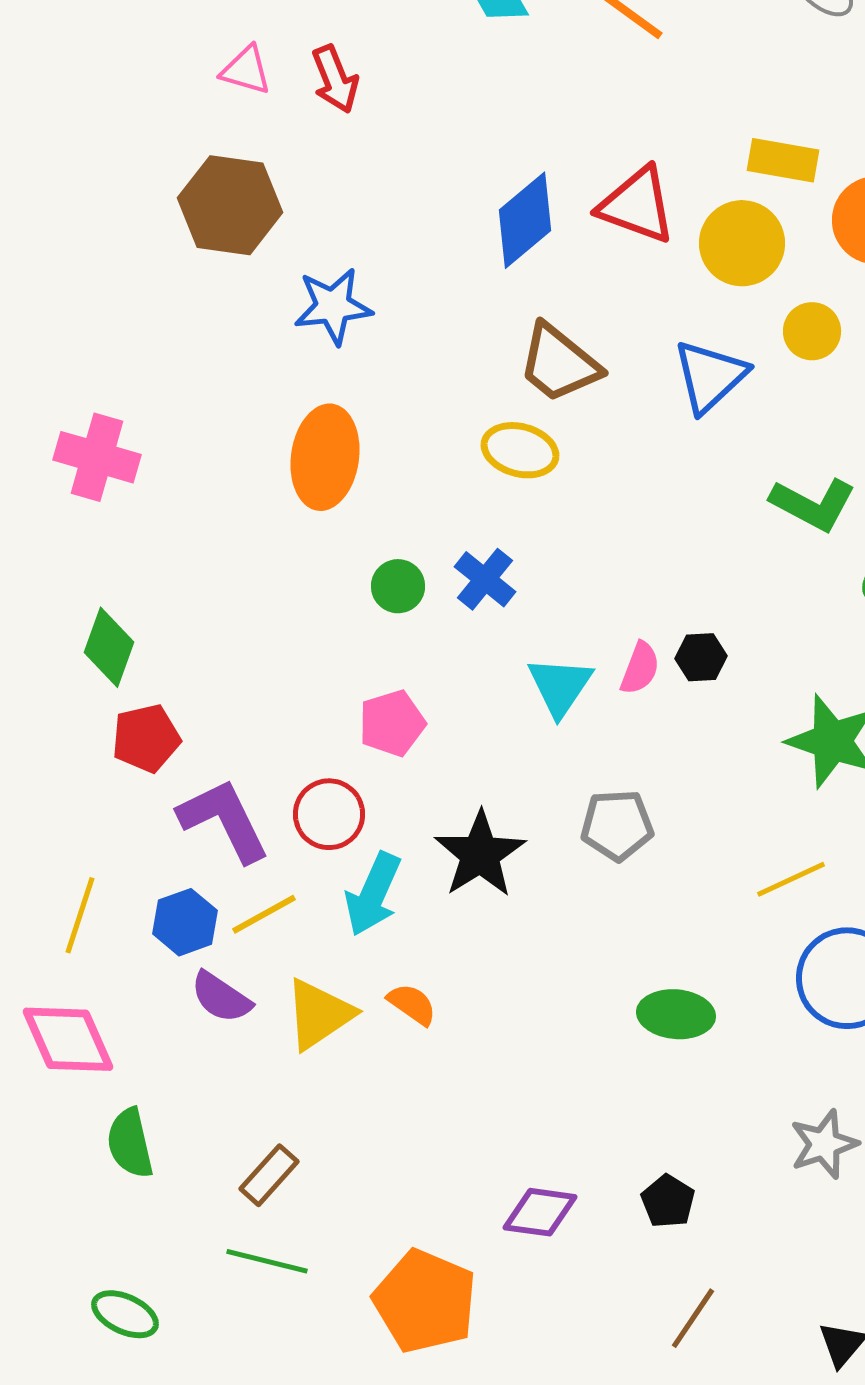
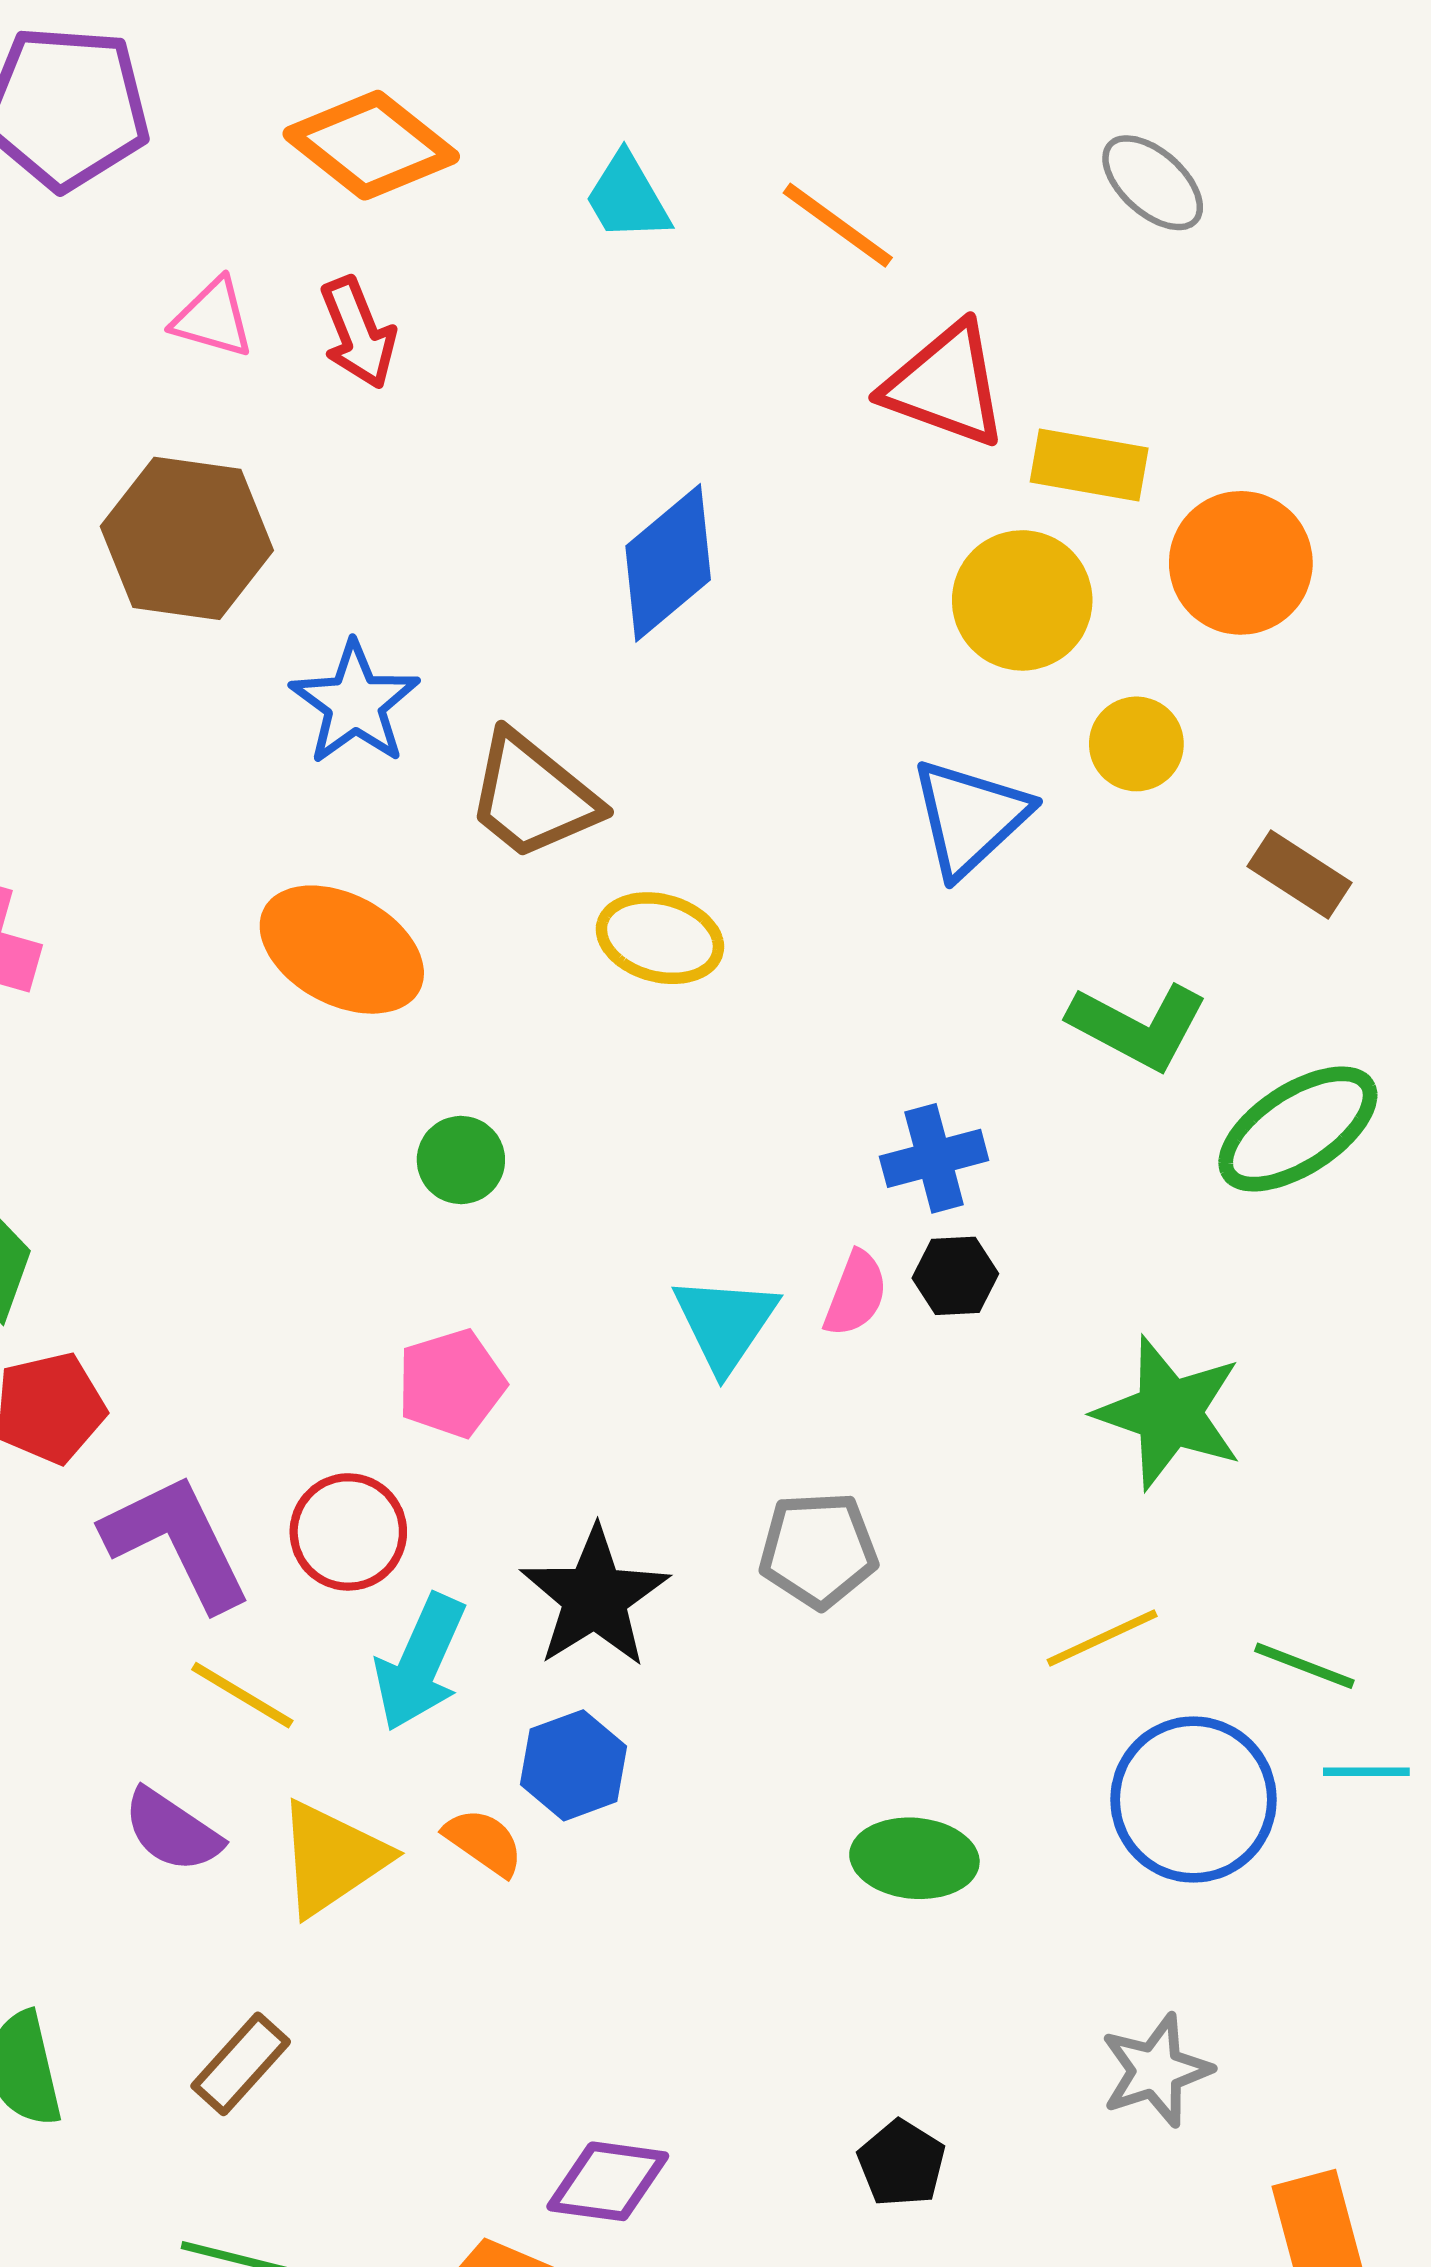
red triangle: (637, 205) -> (945, 385), moved
blue star: (333, 306) -> (355, 703), turned -30
brown trapezoid: (559, 363) -> (533, 796), moved
orange ellipse: (325, 457) -> (342, 950), turned -70
blue cross: (485, 579) -> (934, 1158), moved, turned 36
yellow line: (264, 914) -> (242, 1695), turned 60
blue hexagon: (185, 922) -> (573, 1765), moved
brown rectangle: (269, 1175) -> (241, 2064), moved
purple diamond: (540, 1212) -> (608, 2181), moved

